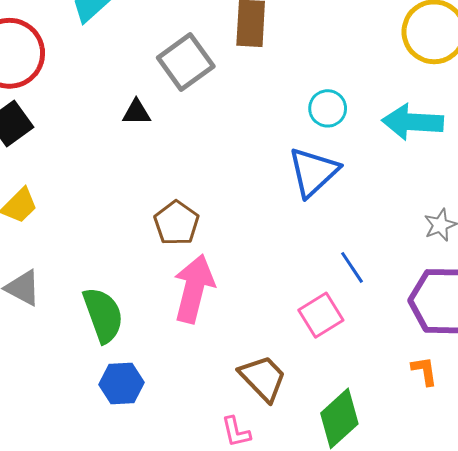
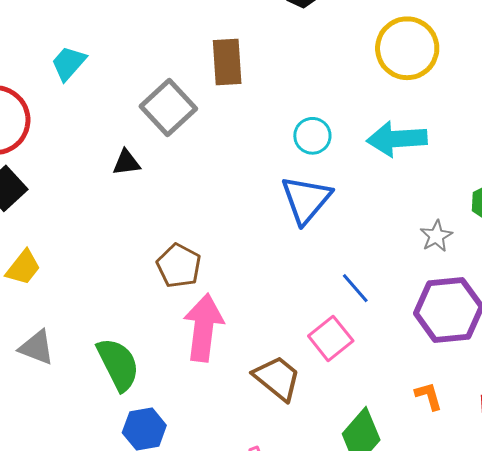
orange L-shape: (424, 371) -> (429, 396), moved
brown trapezoid: (263, 378) -> (277, 378), moved

